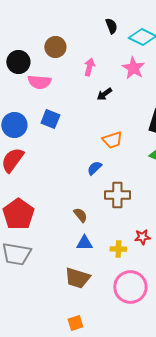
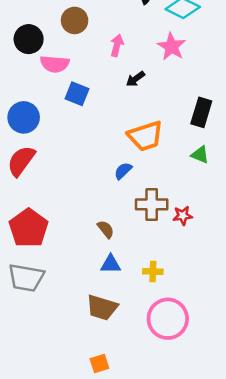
blue square: (50, 119) -> (77, 94), moved
orange trapezoid: (112, 140) -> (145, 136), size x1.4
red star: (142, 237) -> (183, 216), moved

